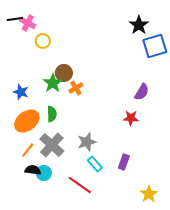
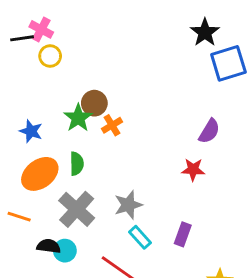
black line: (15, 19) -> (22, 38), moved
yellow circle: (43, 41) -> (50, 56), moved
orange line: (28, 150) -> (19, 217), moved, turned 70

